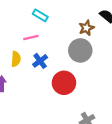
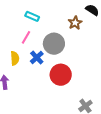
pink line: (31, 38) -> (26, 37), turned -40
gray circle: (80, 50) -> (54, 44), moved

